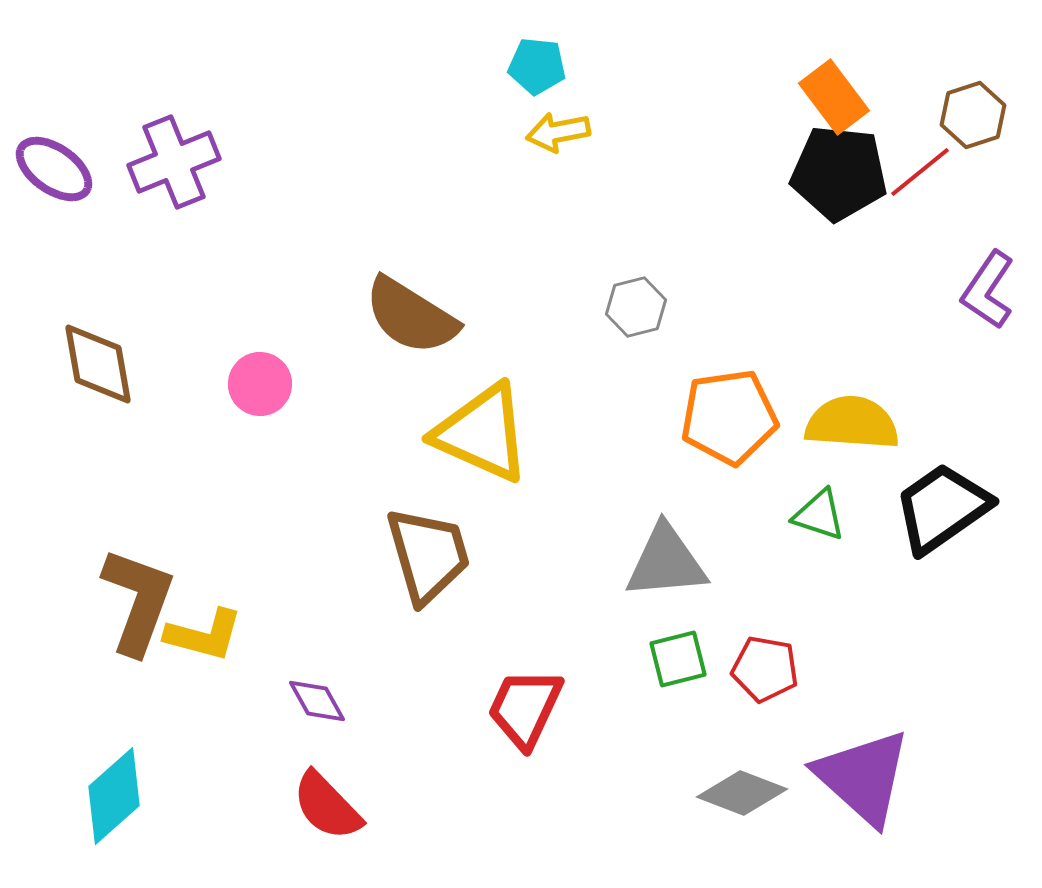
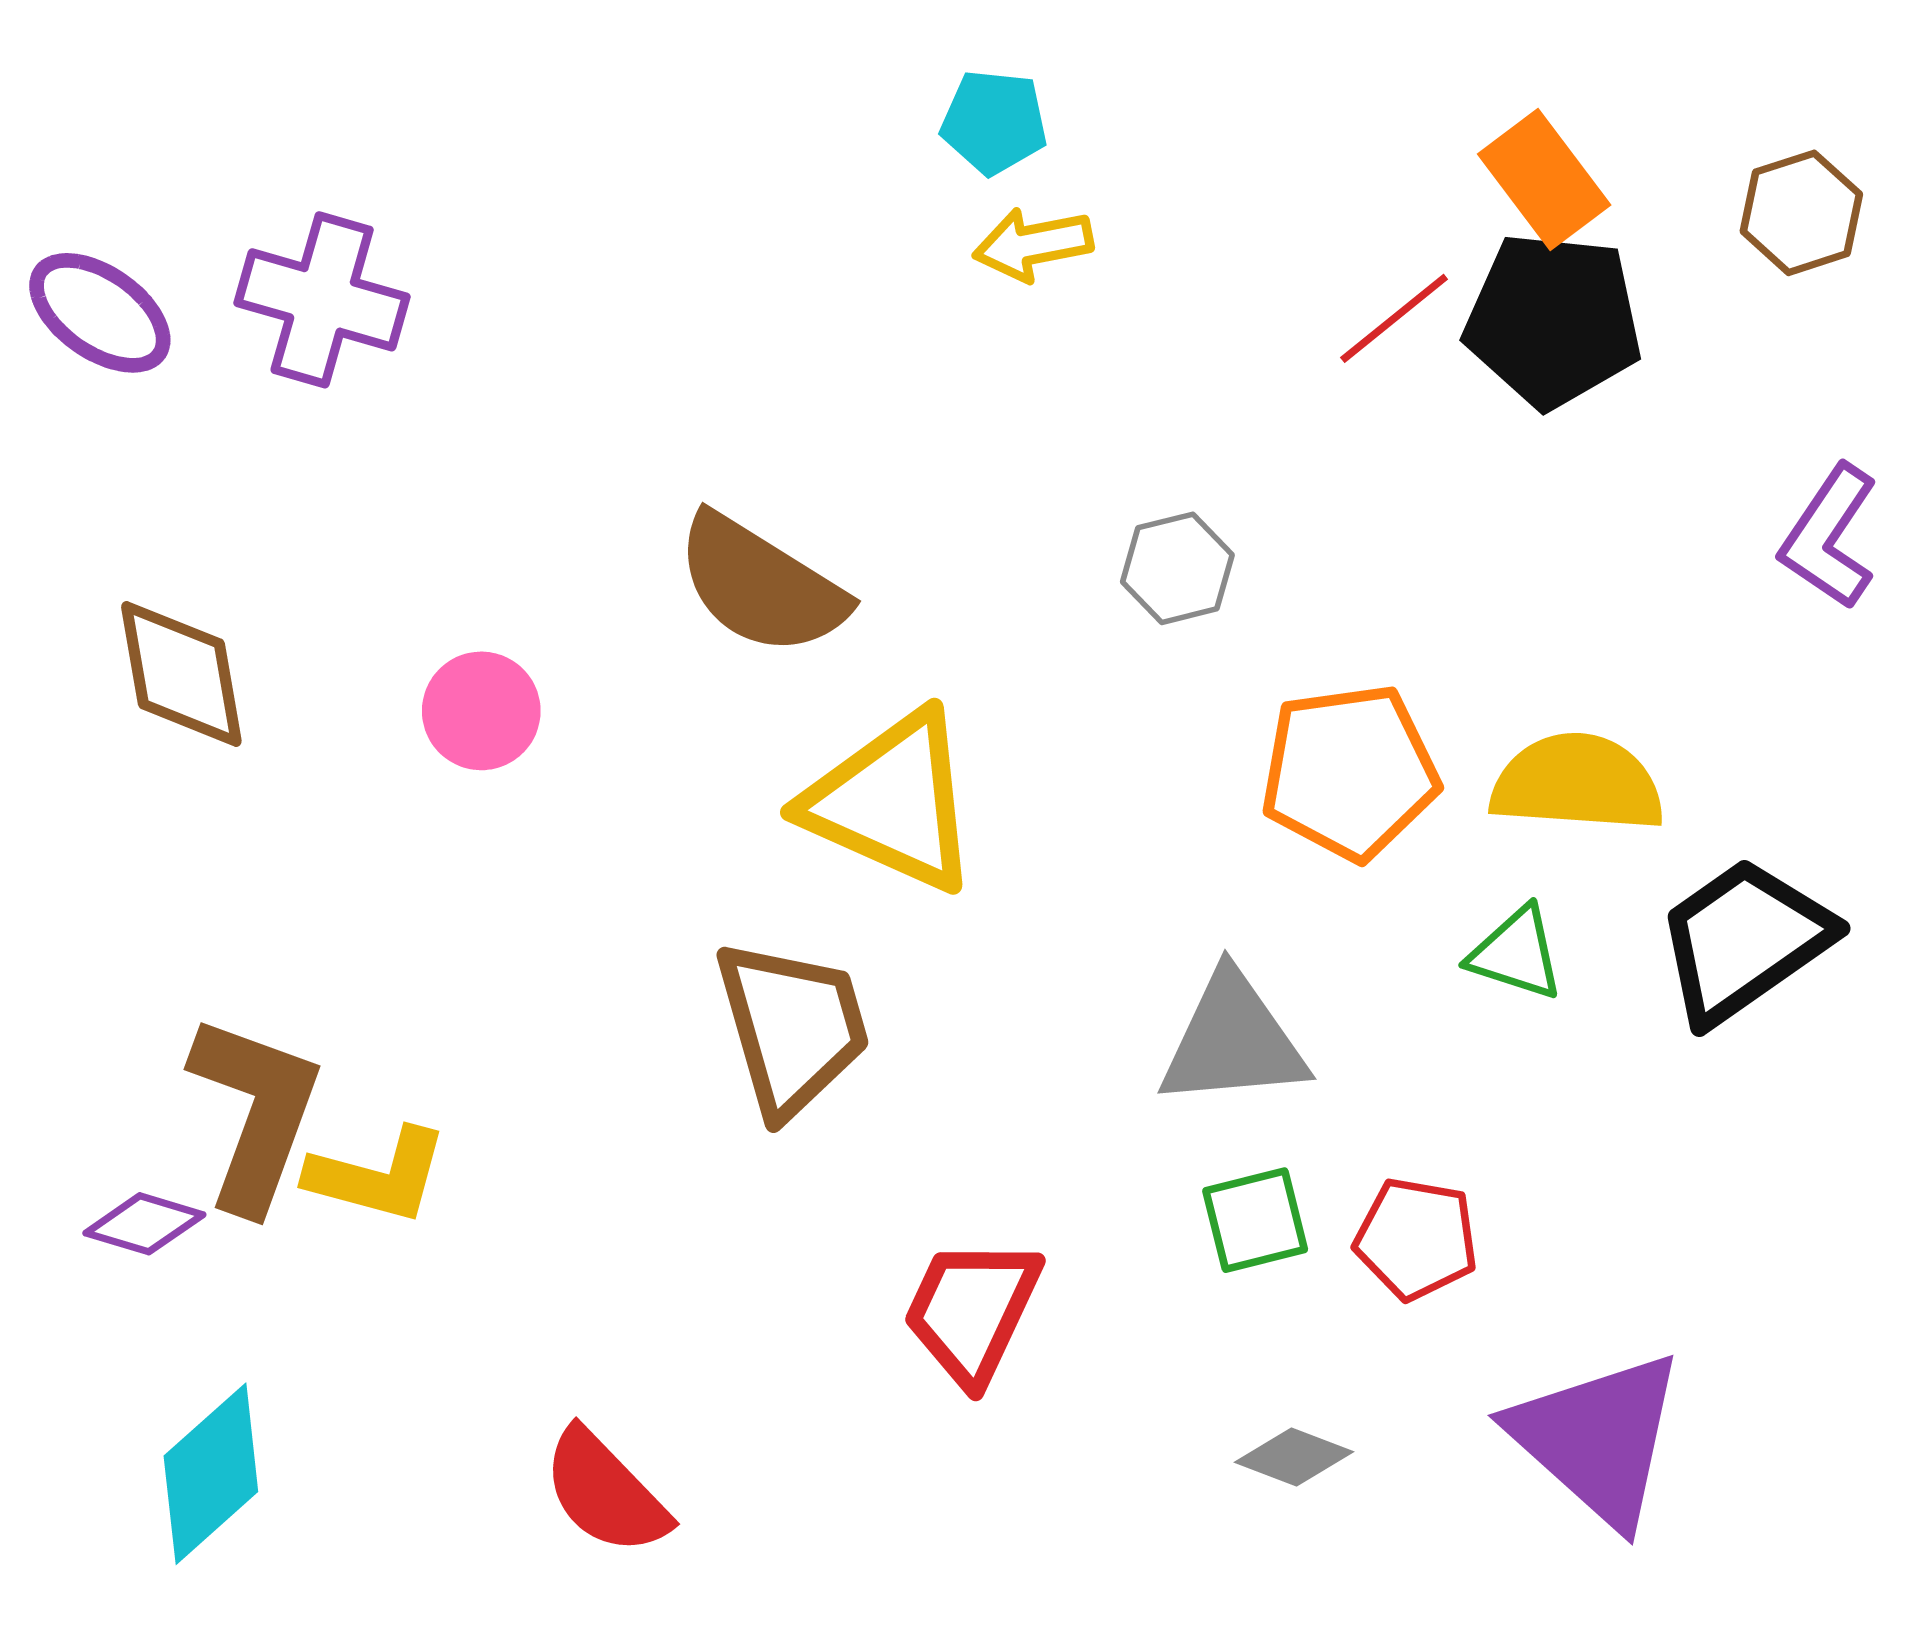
purple cross: (174, 162) -> (322, 300), turned 38
red line: (920, 172) -> (1394, 318), moved
purple diamond: (317, 701) -> (144, 1224), moved, turned -44
gray diamond: (742, 793) -> (1294, 1457), moved, size x0.7

